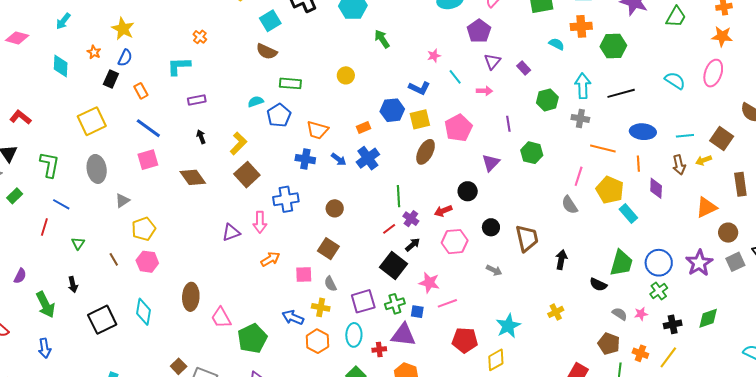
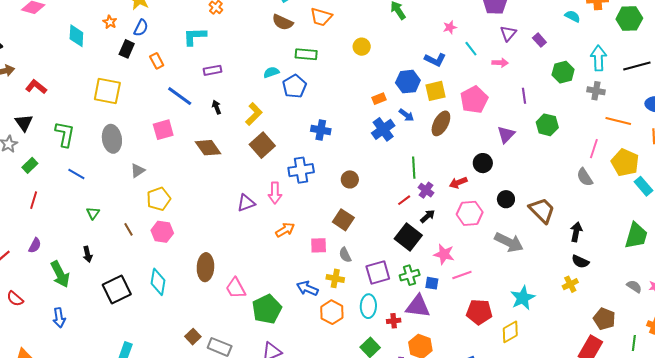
yellow square: (92, 121) -> (107, 91), turned 36
blue line: (148, 128) -> (180, 96), moved
orange trapezoid: (317, 130) -> (321, 17), moved
blue arrow: (339, 159) -> (406, 115), moved
red line: (44, 227) -> (34, 200), moved
brown trapezoid: (527, 238) -> (542, 210), turned -32
gray arrow: (494, 270) -> (509, 242), size x1.8
black semicircle: (598, 285) -> (580, 262), moved
brown pentagon: (609, 344) -> (604, 319), moved

